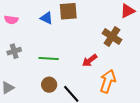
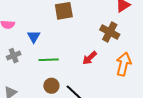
blue triangle: (46, 18) -> (34, 37), moved, turned 40
orange arrow: (108, 81) -> (124, 64), moved

